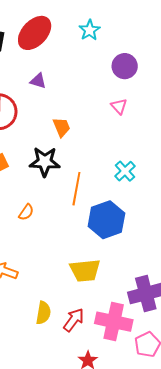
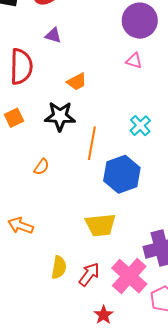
purple circle: (125, 66) -> (140, 21), size x1.4
pink triangle: (119, 106) -> (134, 61), turned -30
orange trapezoid: (62, 127) -> (77, 82), turned 85
pink cross: (114, 322) -> (129, 276), turned 30

